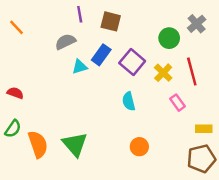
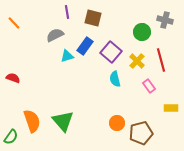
gray cross: (197, 24) -> (165, 20), turned -35
cyan semicircle: (129, 101) -> (115, 79), moved
green semicircle: (13, 129) -> (11, 137), moved
brown pentagon: (201, 159) -> (141, 133), moved

